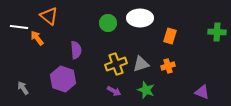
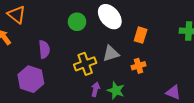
white ellipse: (140, 18) -> (110, 17), turned 50
gray triangle: (141, 64) -> (111, 54), moved
purple arrow: (114, 91) -> (95, 89), moved, turned -104

